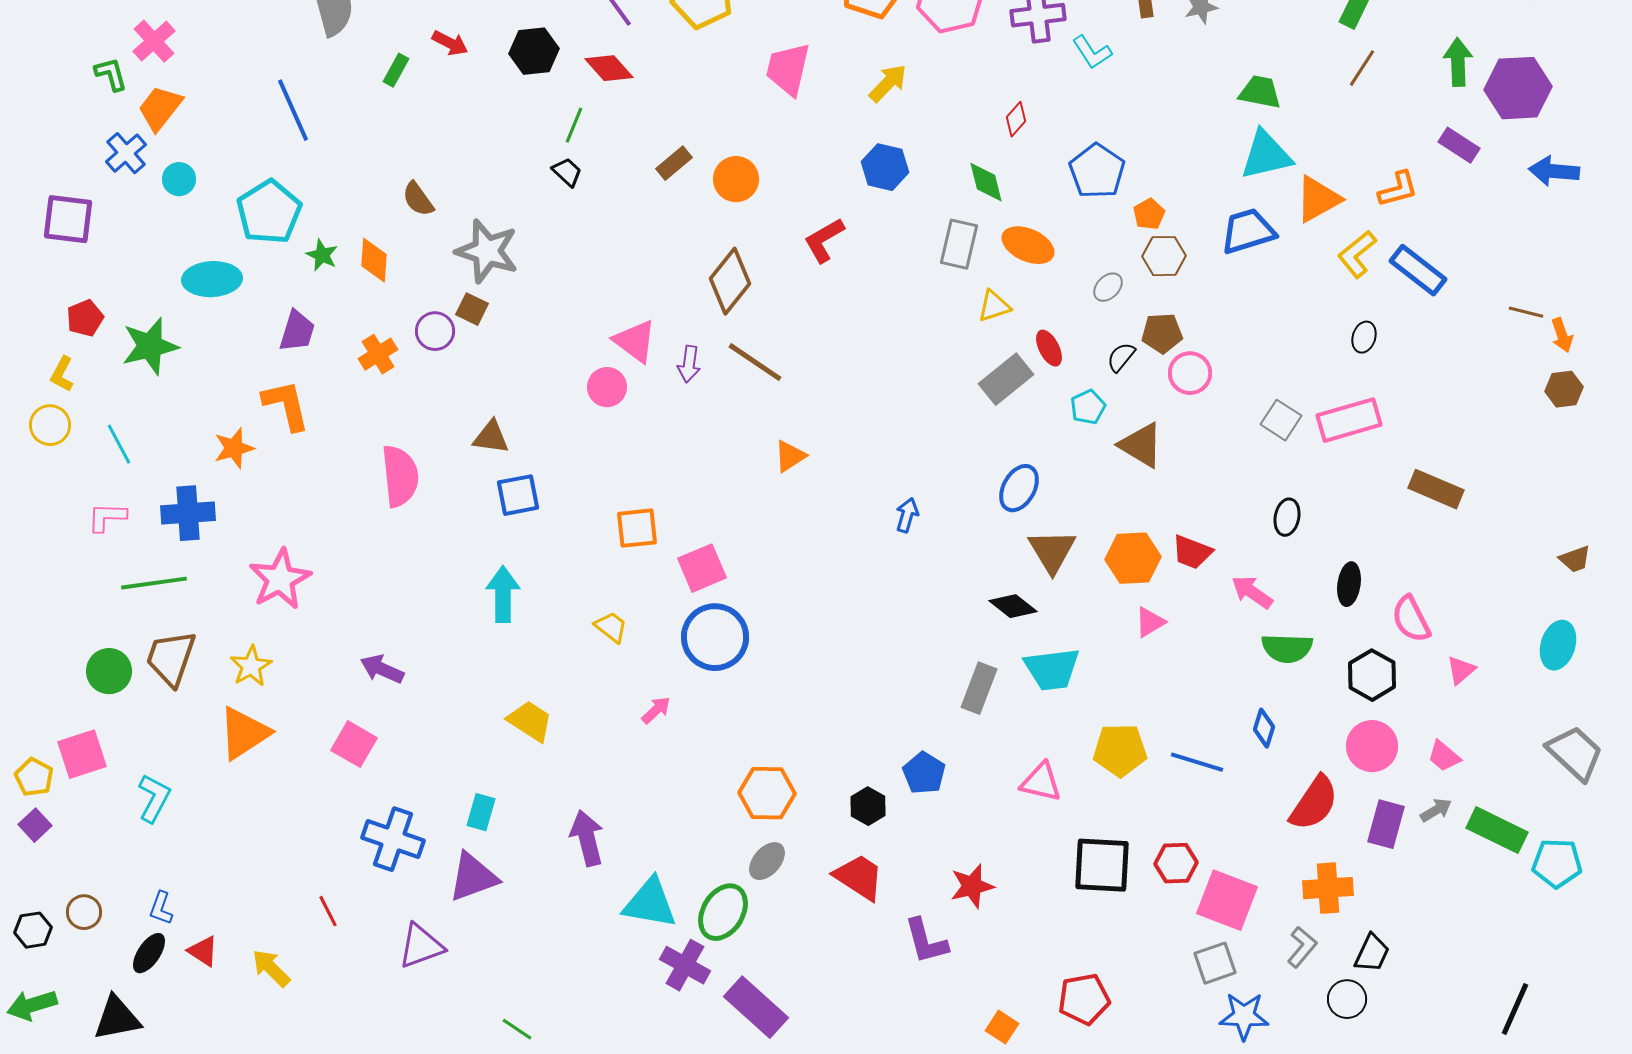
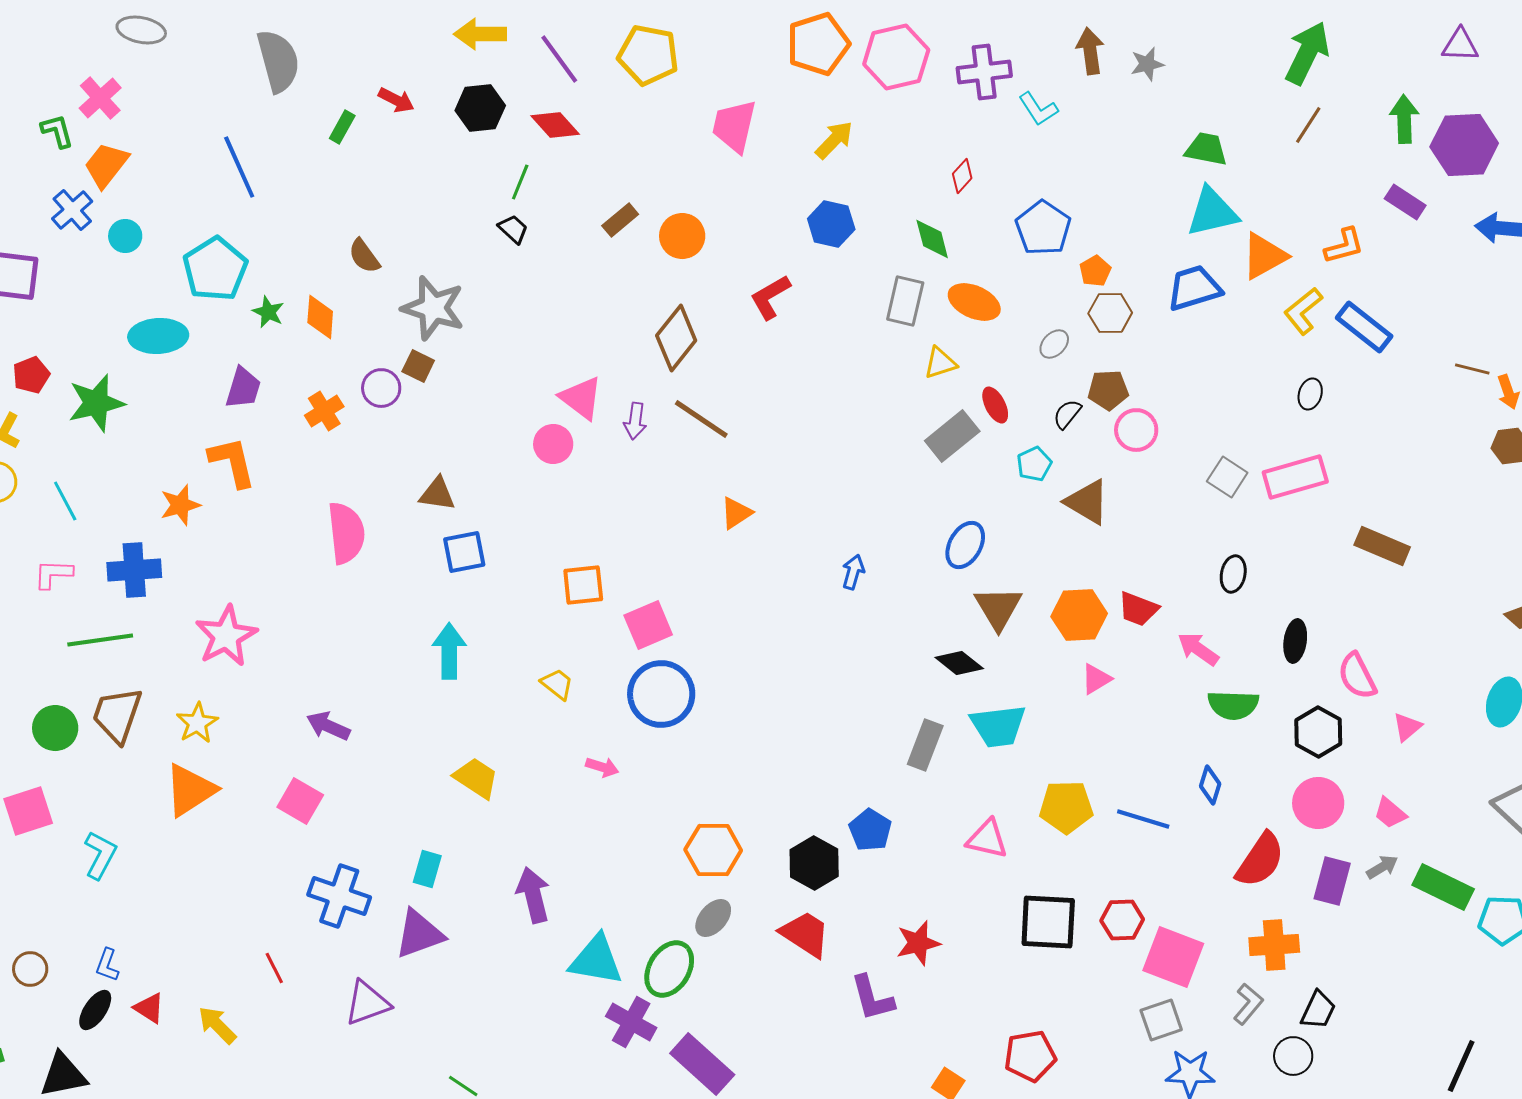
pink arrow: (656, 710) -> (602, 767), turned 60
black hexagon: (868, 806) -> (814, 863), size x1.4

